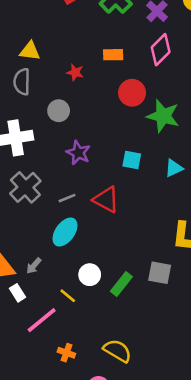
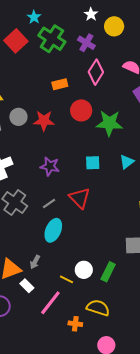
red star: (75, 72) -> (44, 121), moved, size x1.5
gray circle: (59, 111) -> (18, 117), moved
red triangle: (106, 200) -> (80, 198), turned 30
white circle: (90, 275) -> (84, 270), moved
green rectangle: (121, 284) -> (108, 272), moved
yellow semicircle: (117, 351) -> (98, 308), moved

